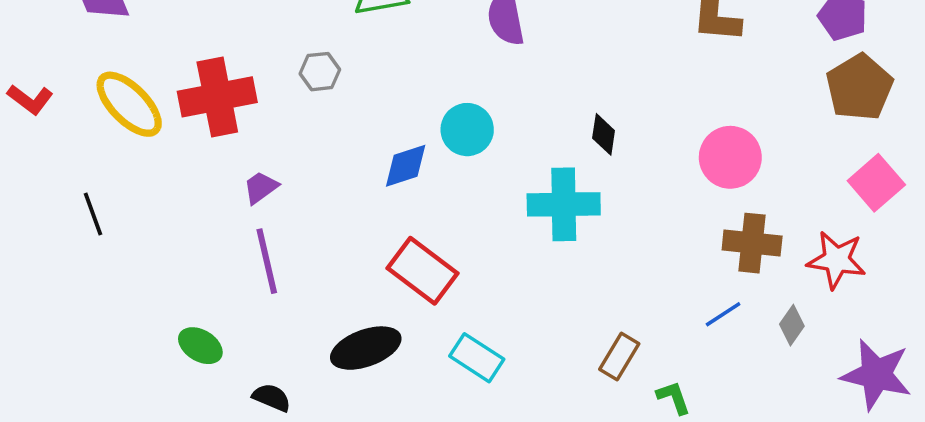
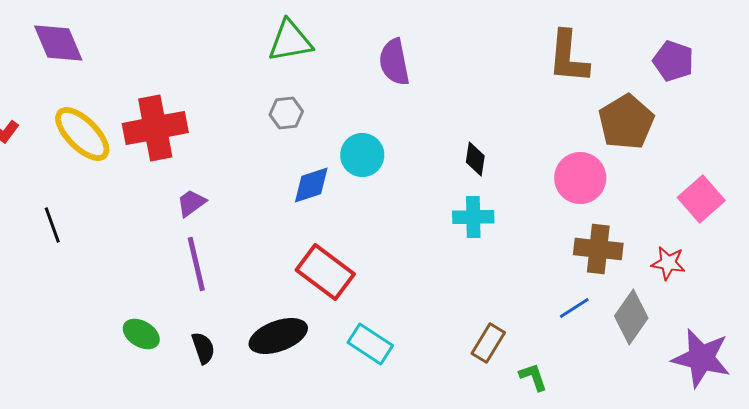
gray hexagon: (320, 72) -> (286, 113), moved
brown pentagon: (859, 87) -> (626, 122), moved
cyan cross: (564, 204) -> (473, 217), moved, size x0.7
red star: (837, 260) -> (668, 263), size x0.7
gray diamond: (792, 325) -> (631, 317), size x1.6
black semicircle: (272, 398) -> (203, 348), moved, turned 48

